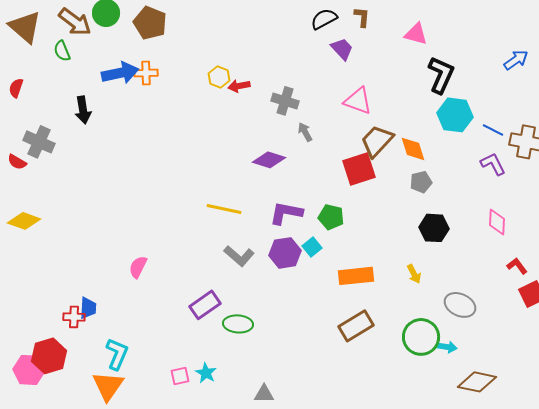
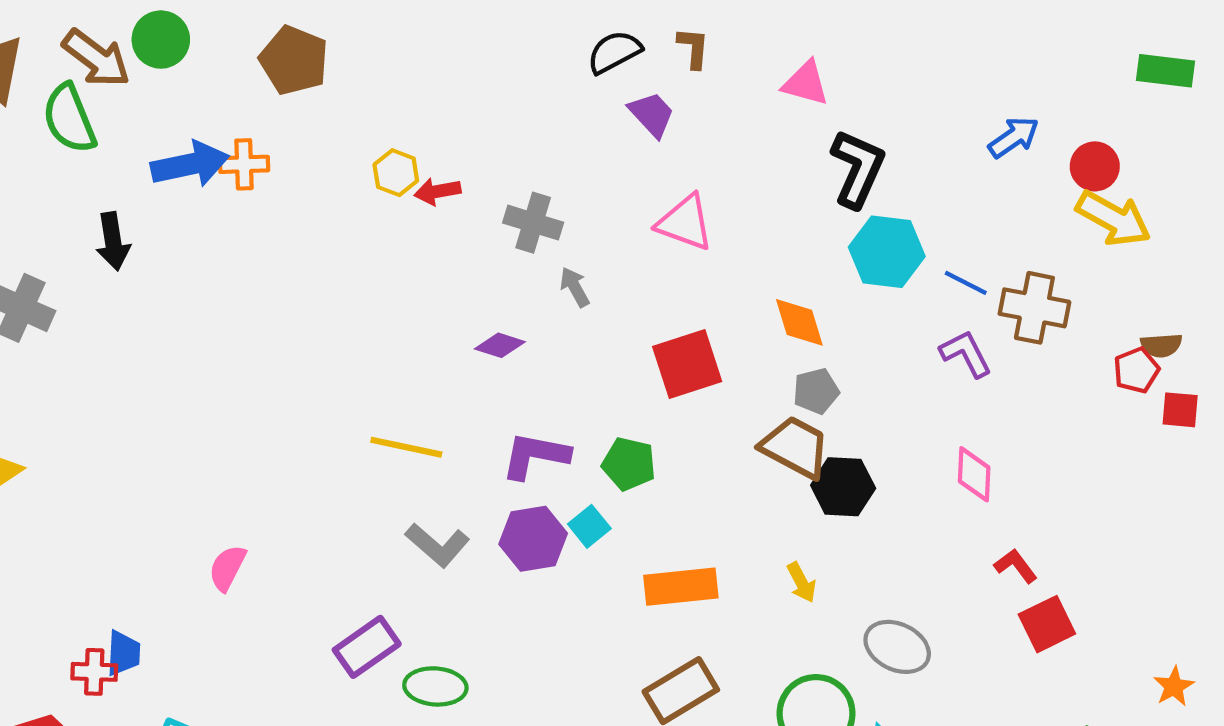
brown pentagon: (150, 23) -> (294, 60), moved
green semicircle: (62, 51) -> (69, 119), size x1.6
brown trapezoid: (377, 141) -> (795, 447), moved, turned 75
purple diamond: (269, 160) -> (500, 345), size x0.7

